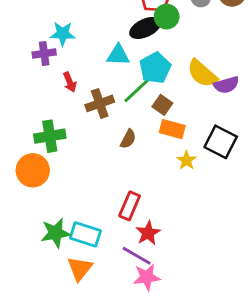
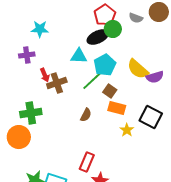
cyan star: (63, 34) -> (40, 29), moved
brown cross: (100, 103) -> (57, 83), moved

